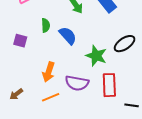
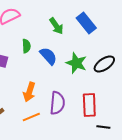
green star: (96, 56) -> (76, 63), moved
purple semicircle: (77, 83) -> (57, 103), turned -95
black line: (132, 105) -> (103, 127), moved

